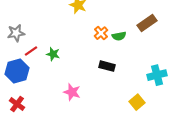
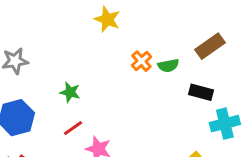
red line: (31, 51) -> (73, 128), moved
black rectangle: (107, 66) -> (201, 92), moved

